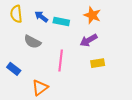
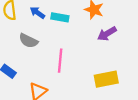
purple arrow: (88, 40) -> (107, 34), moved
yellow rectangle: (98, 63) -> (106, 79), moved, size x1.5

